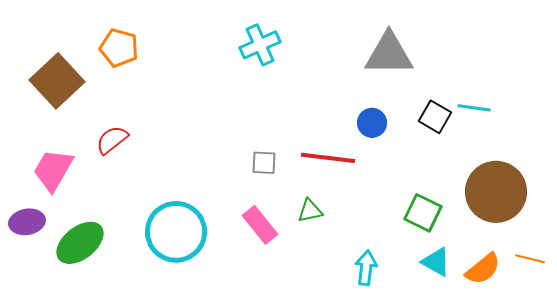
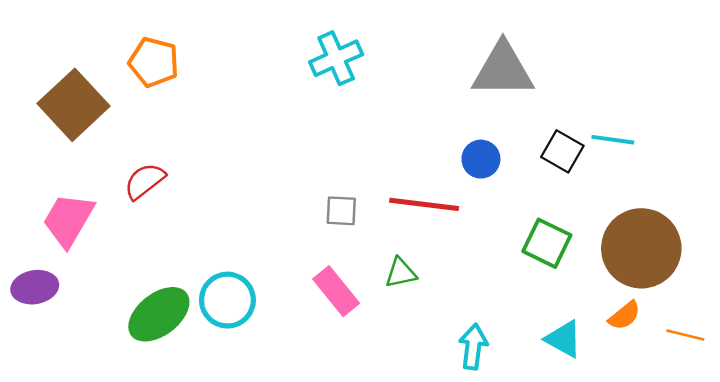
green square: (423, 213) -> (547, 243), moved
cyan circle: (176, 232) -> (227, 300), size x0.7
green ellipse: (80, 243) -> (159, 314), moved
orange semicircle: (483, 269) -> (625, 316), moved, size x0.7

